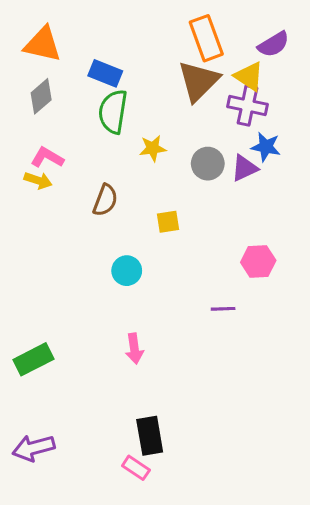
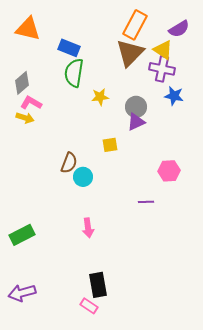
orange rectangle: (206, 38) -> (135, 25), turned 48
gray diamond: (41, 96) -> (22, 83), moved
purple triangle: (244, 168) -> (136, 122), moved
brown semicircle: (105, 200) -> (69, 163), moved

